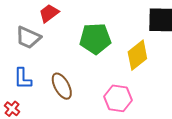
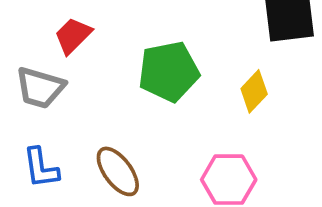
yellow diamond: (137, 55) -> (254, 91), size x0.7

